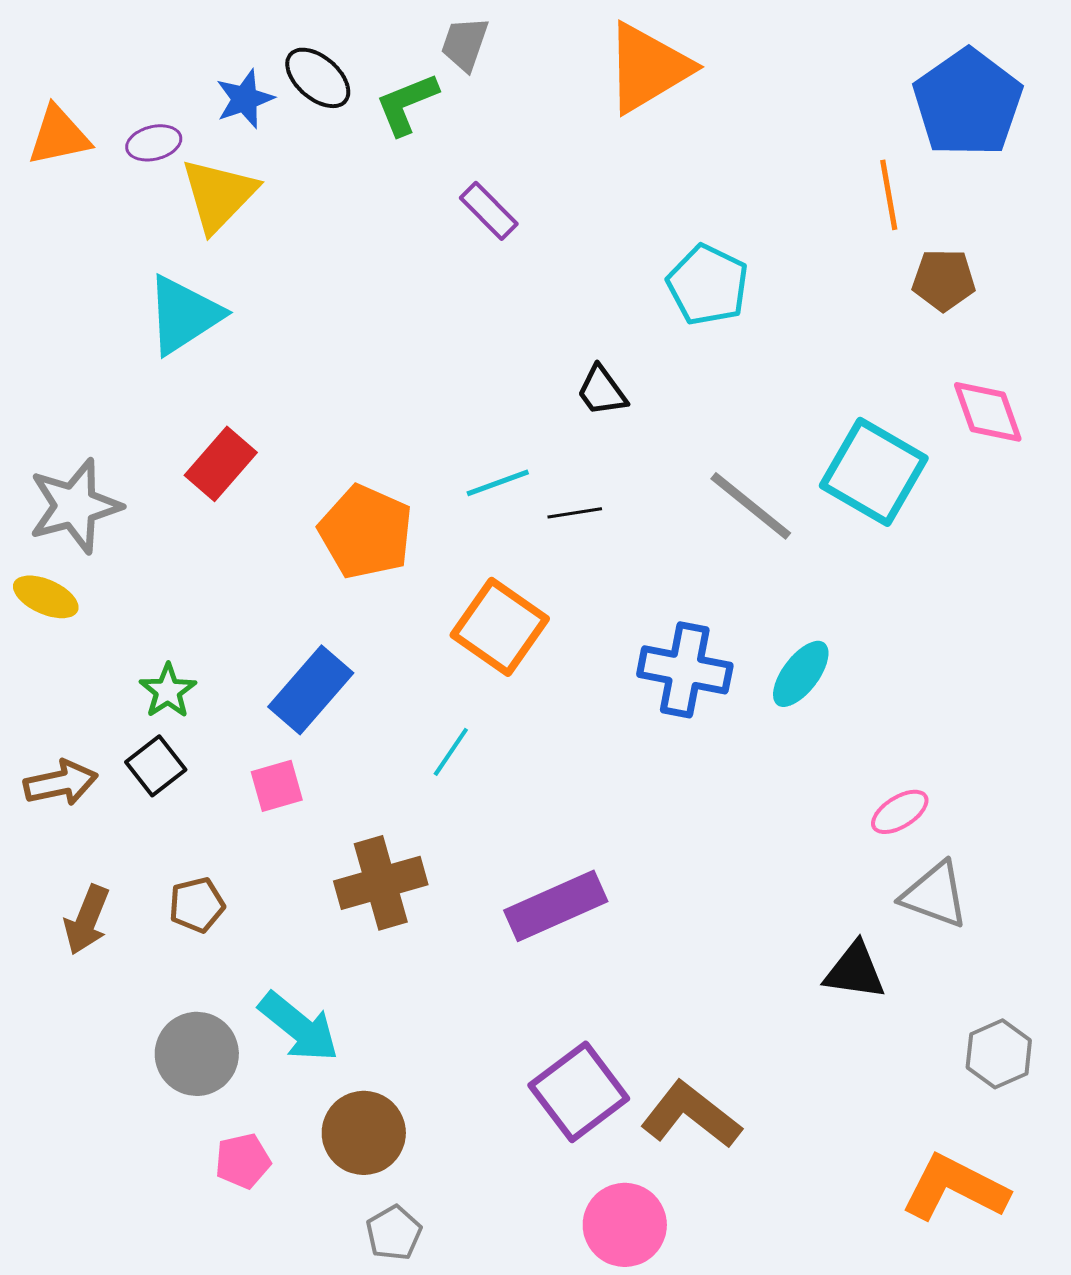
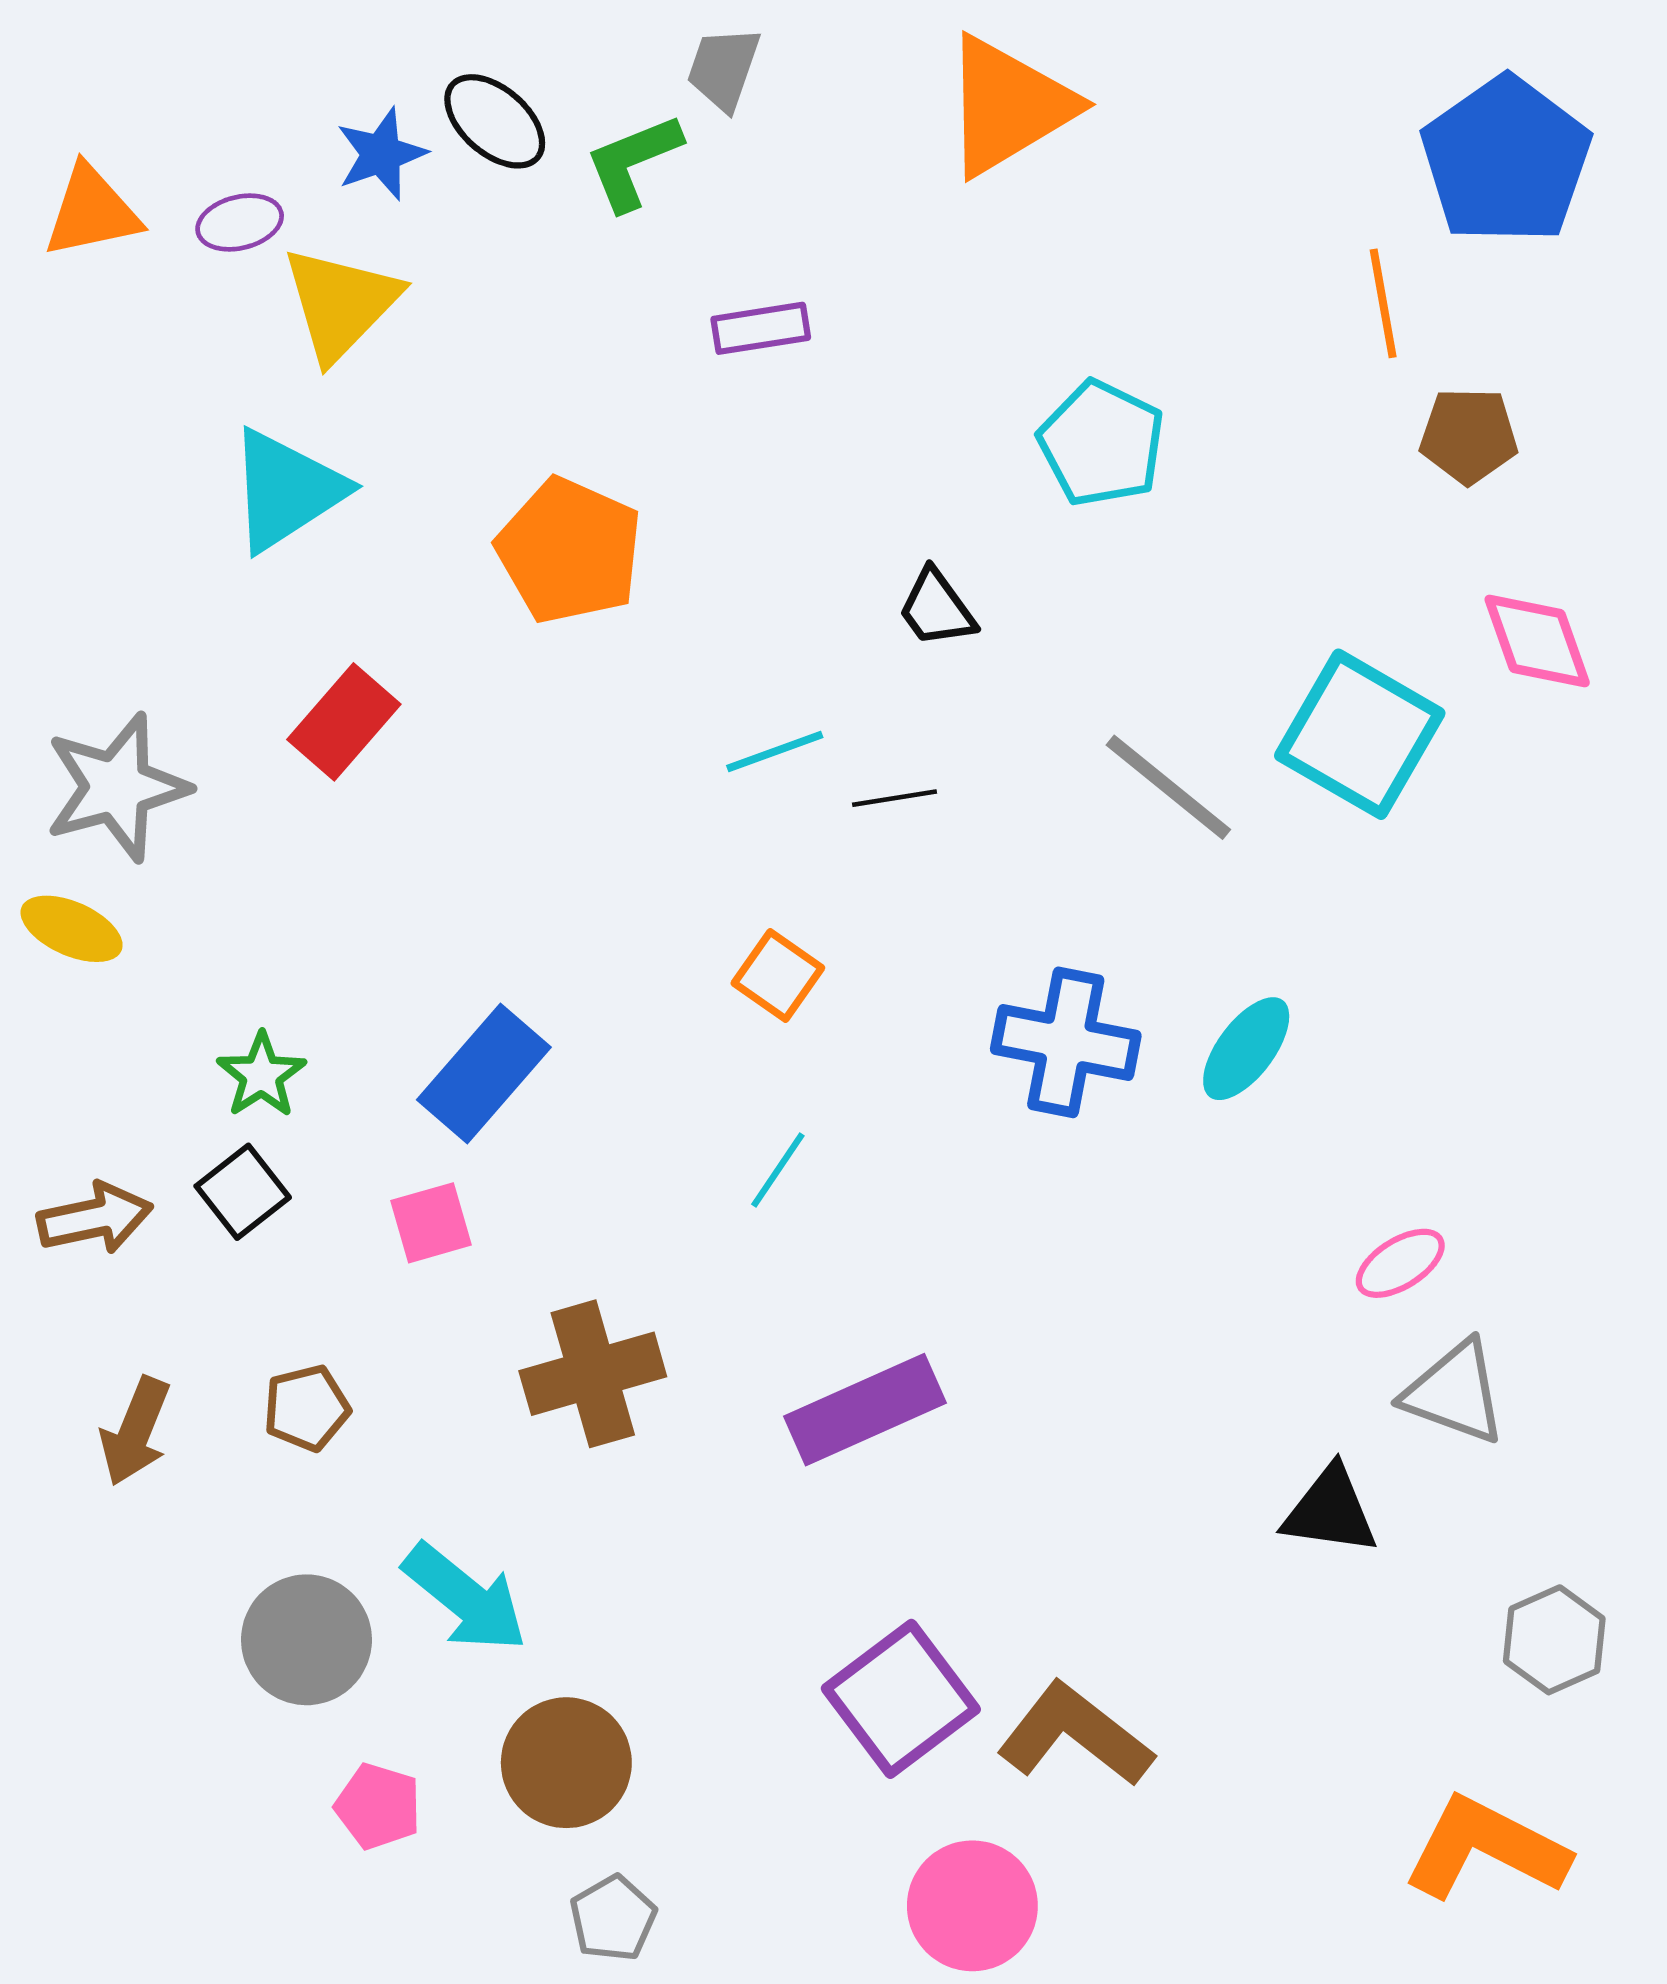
purple rectangle: (489, 211) -> (761, 328), turned -54
orange pentagon: (366, 532) -> (569, 551), moved
orange square: (500, 627) -> (778, 975), size x0.6
cyan line: (451, 752) -> (778, 1170), moved
pink pentagon: (243, 1161) -> (378, 1806), turned 30

